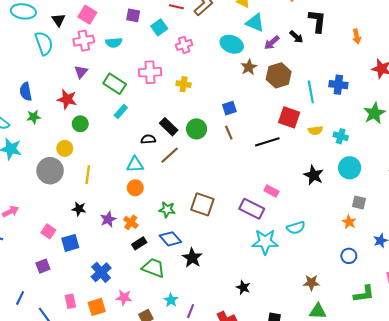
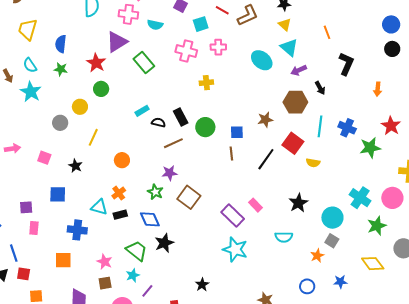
black arrow: (296, 37) -> (320, 88), moved
brown star: (249, 67) -> (265, 120), moved
purple triangle: (81, 72) -> (117, 42), size x1.6
pink cross: (150, 72) -> (186, 51), moved
yellow cross: (184, 84) -> (206, 83), turned -32
blue square: (229, 108) -> (237, 132), moved
cyan rectangle: (121, 111) -> (142, 111), moved
green star: (374, 113) -> (370, 148), moved
brown line: (229, 133) -> (231, 154), moved
cyan cross: (341, 136) -> (360, 198), moved, size x1.5
black line: (267, 142) -> (266, 159), turned -55
cyan triangle: (135, 165) -> (99, 207), moved
cyan circle: (350, 168) -> (332, 218), moved
gray circle: (50, 171) -> (60, 123), size x0.6
orange circle: (135, 188) -> (122, 160), moved
purple star: (108, 219) -> (170, 173), moved
cyan semicircle: (296, 228) -> (284, 237), moved
pink square: (48, 231) -> (44, 158), moved, turned -32
green trapezoid: (153, 268) -> (137, 251), moved
blue cross: (101, 272) -> (77, 230), turned 30
pink star: (124, 298) -> (105, 262), moved
pink rectangle: (70, 301) -> (34, 228), moved

